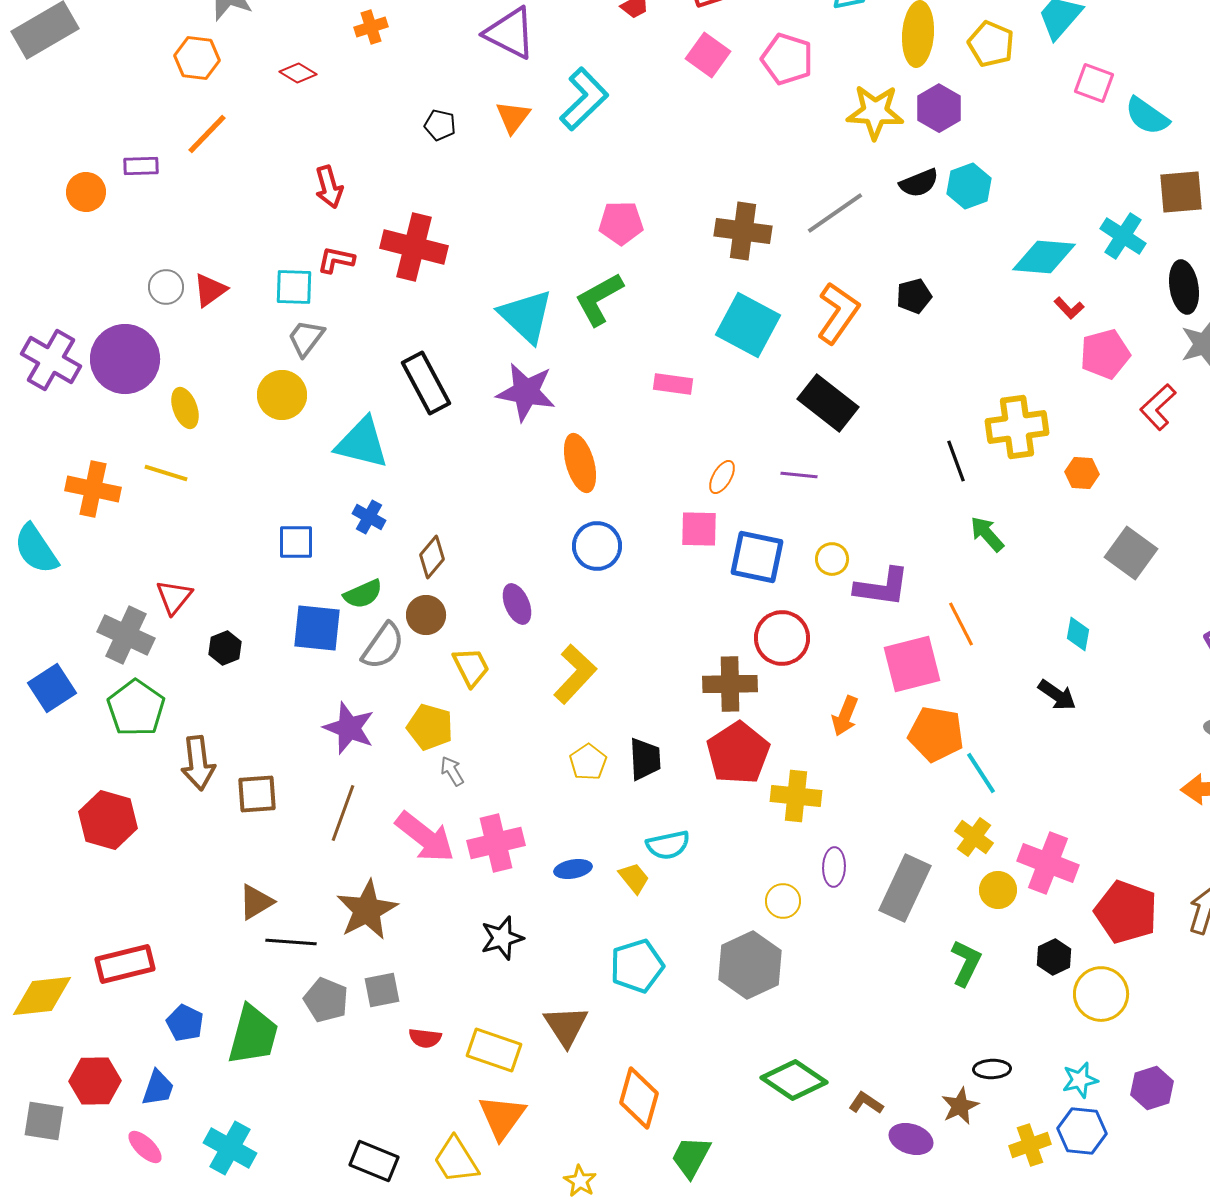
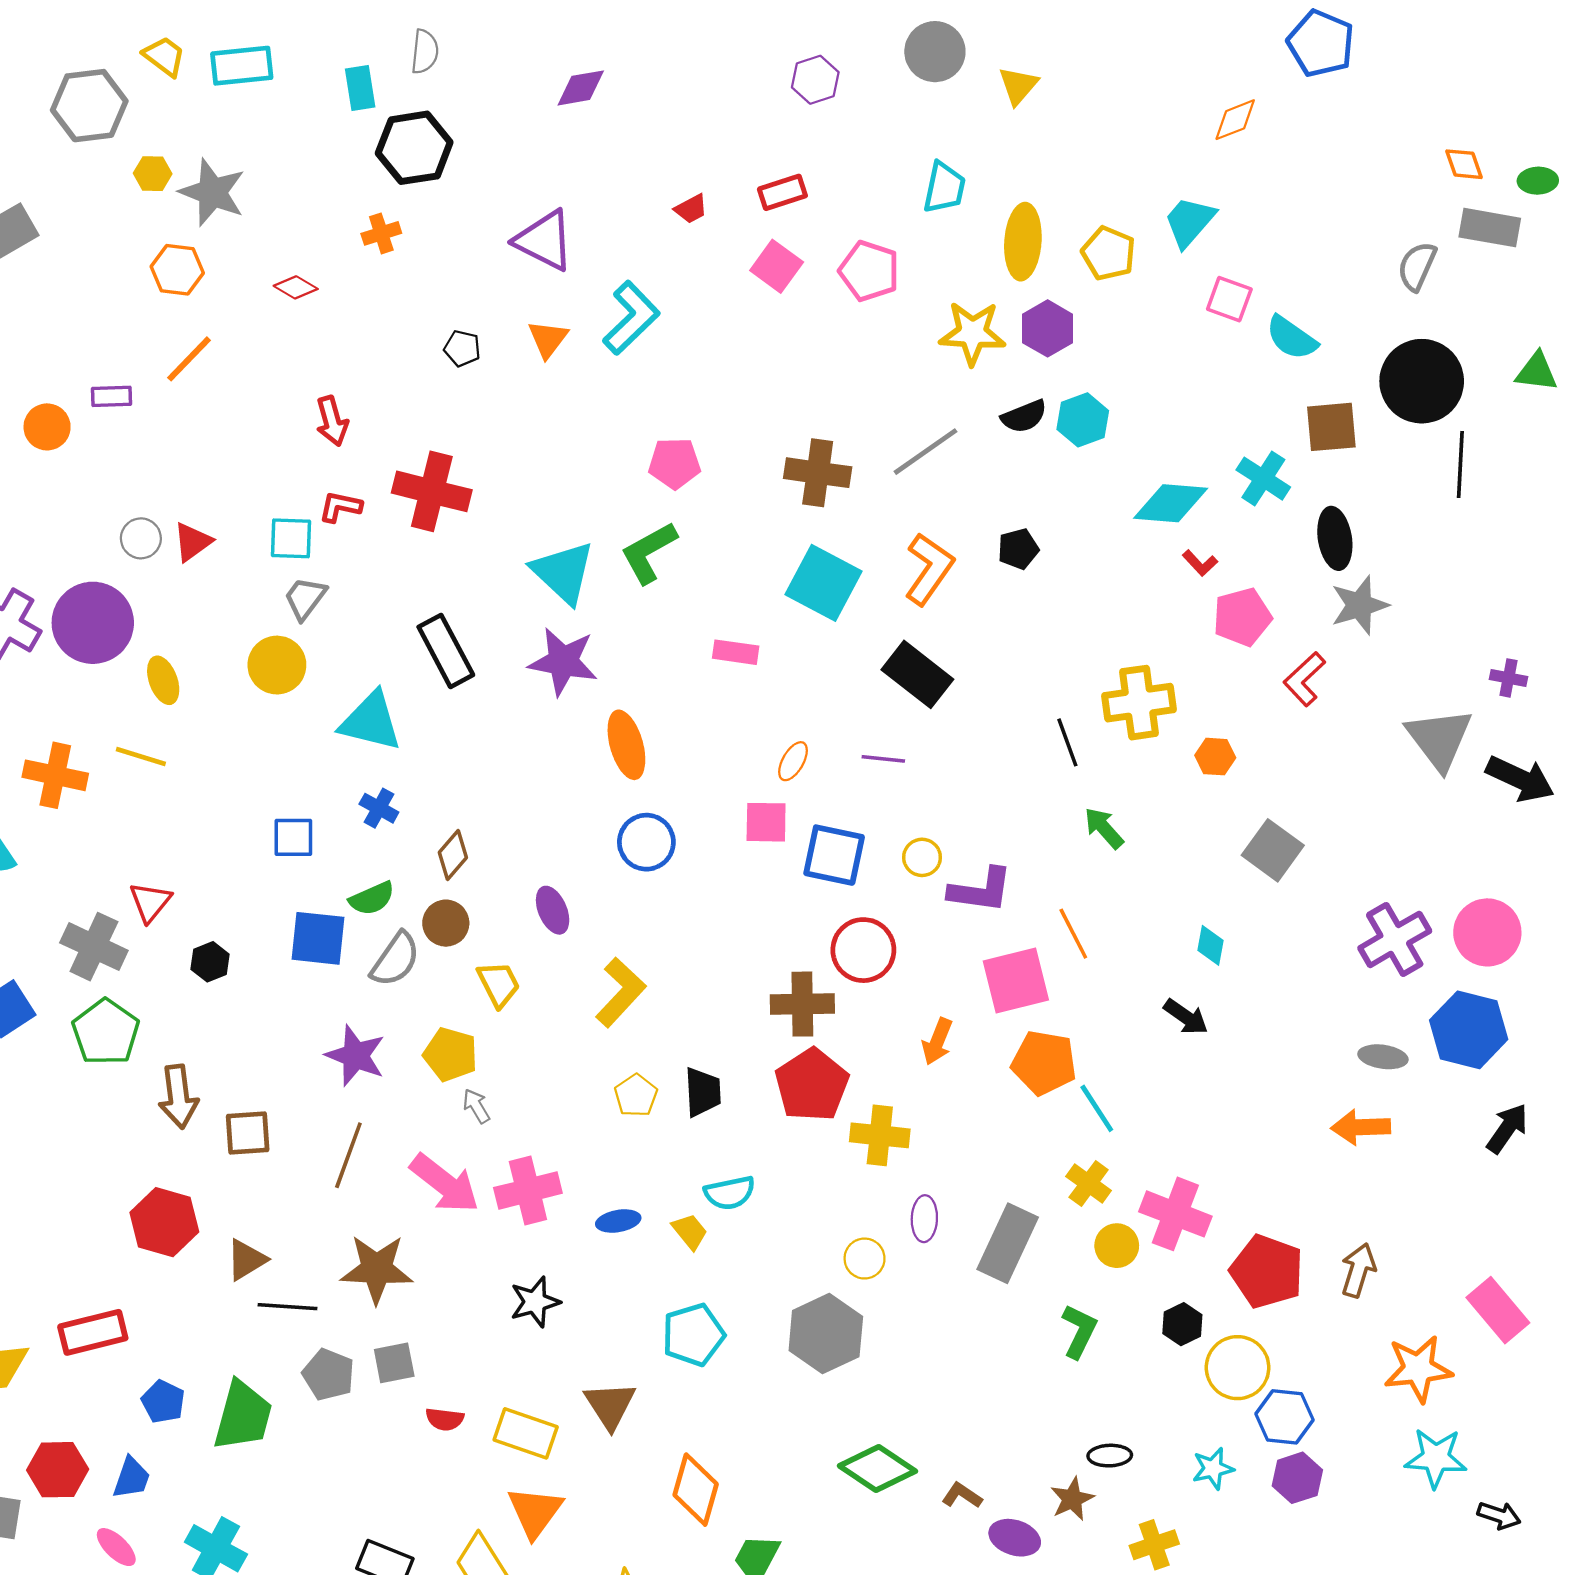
red hexagon: (108, 820) -> (164, 1222), moved
brown star: (367, 910) -> (377, 1269), turned 30
blue hexagon: (1082, 1131) -> (1284, 1417), moved

